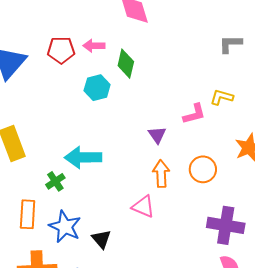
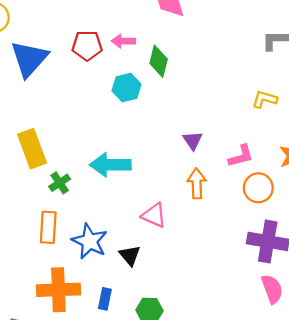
pink L-shape: (194, 114) -> (241, 156), moved
orange circle: (203, 169) -> (258, 188), moved
green cross: (55, 181) -> (60, 183), moved
pink triangle: (143, 207) -> (154, 215), moved

